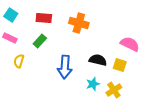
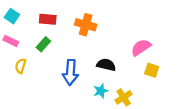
pink semicircle: (130, 44) -> (141, 47), turned -60
yellow square: (120, 65) -> (152, 70), moved

